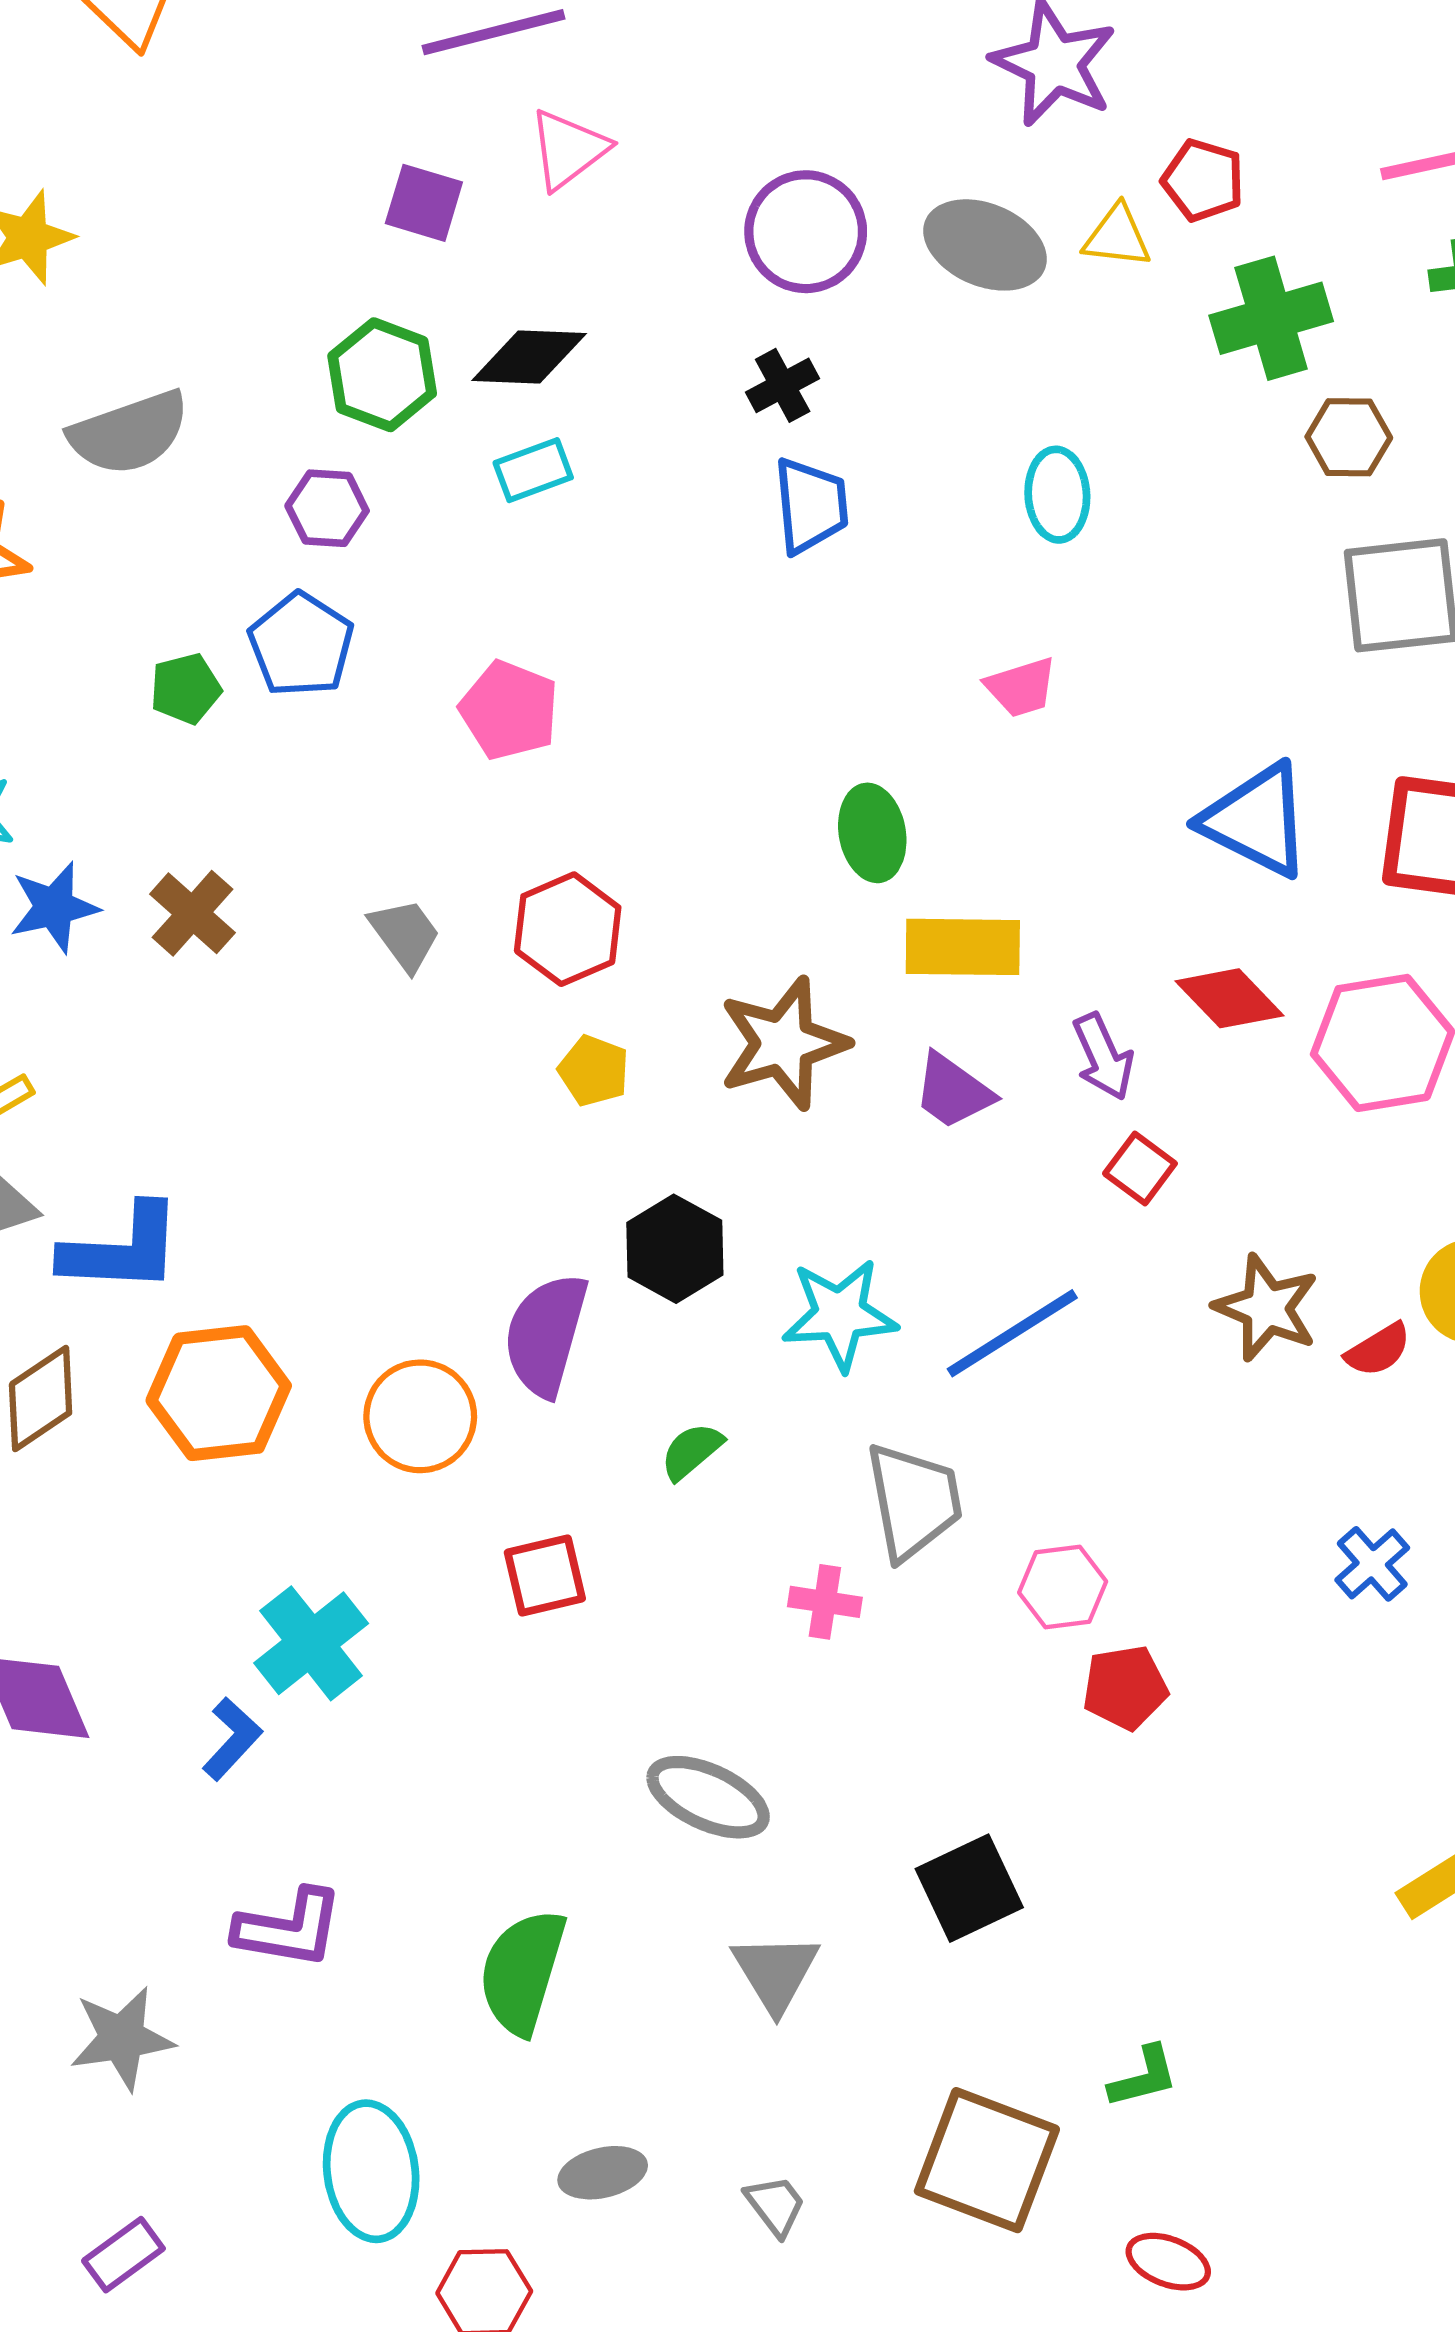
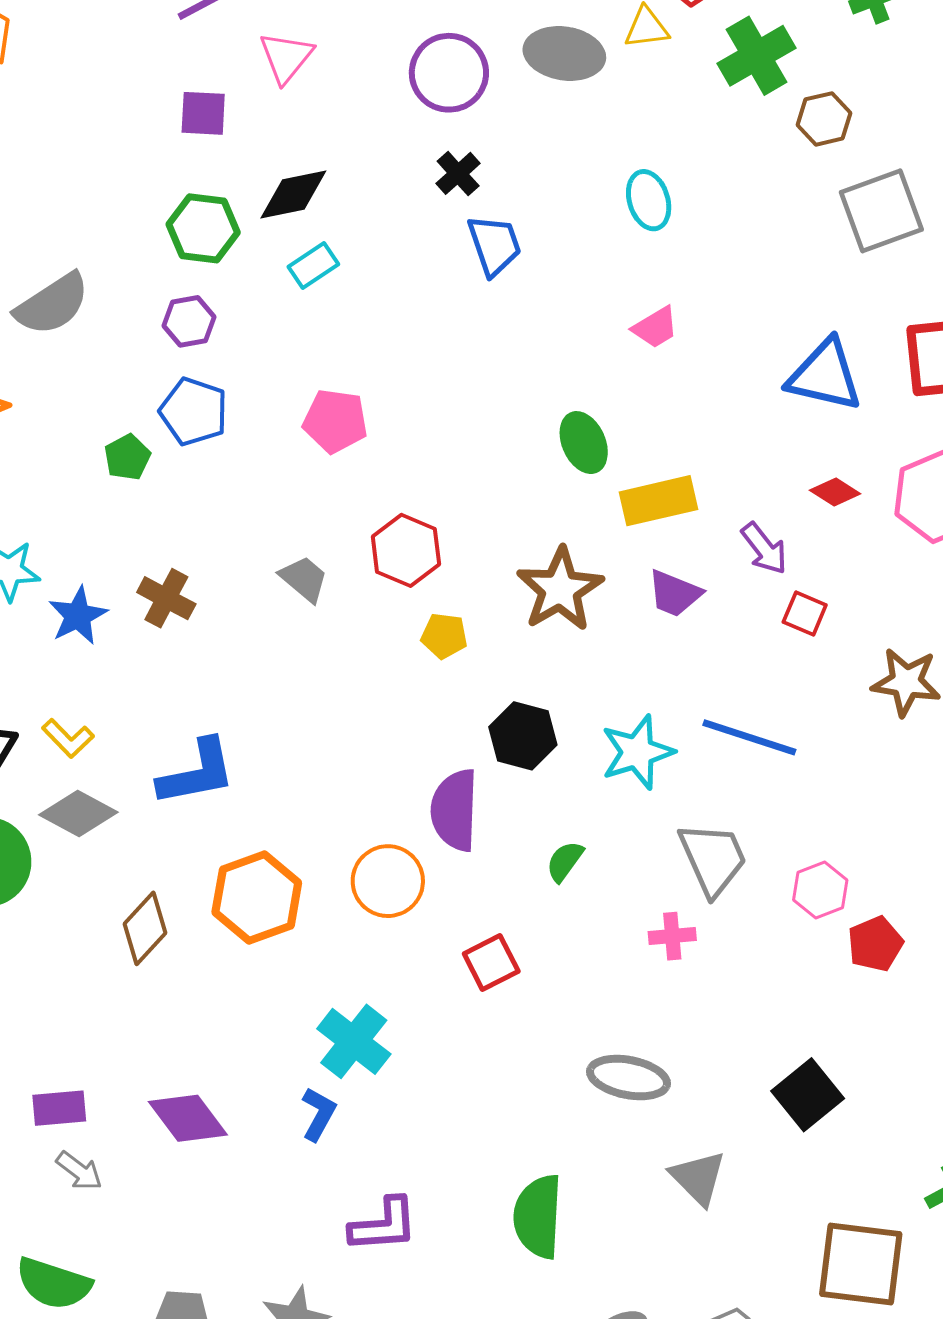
red diamond: (1229, 998) -> (835, 492), size x0.7
blue L-shape: (122, 1249) -> (197, 773), moved
blue line: (1012, 1333) -> (749, 737), turned 64

